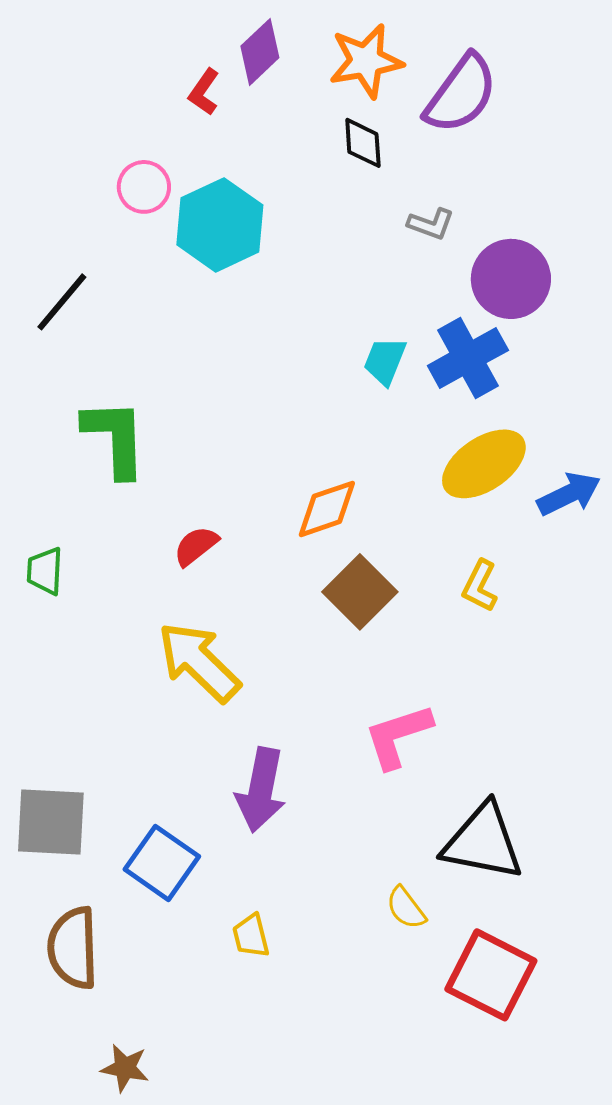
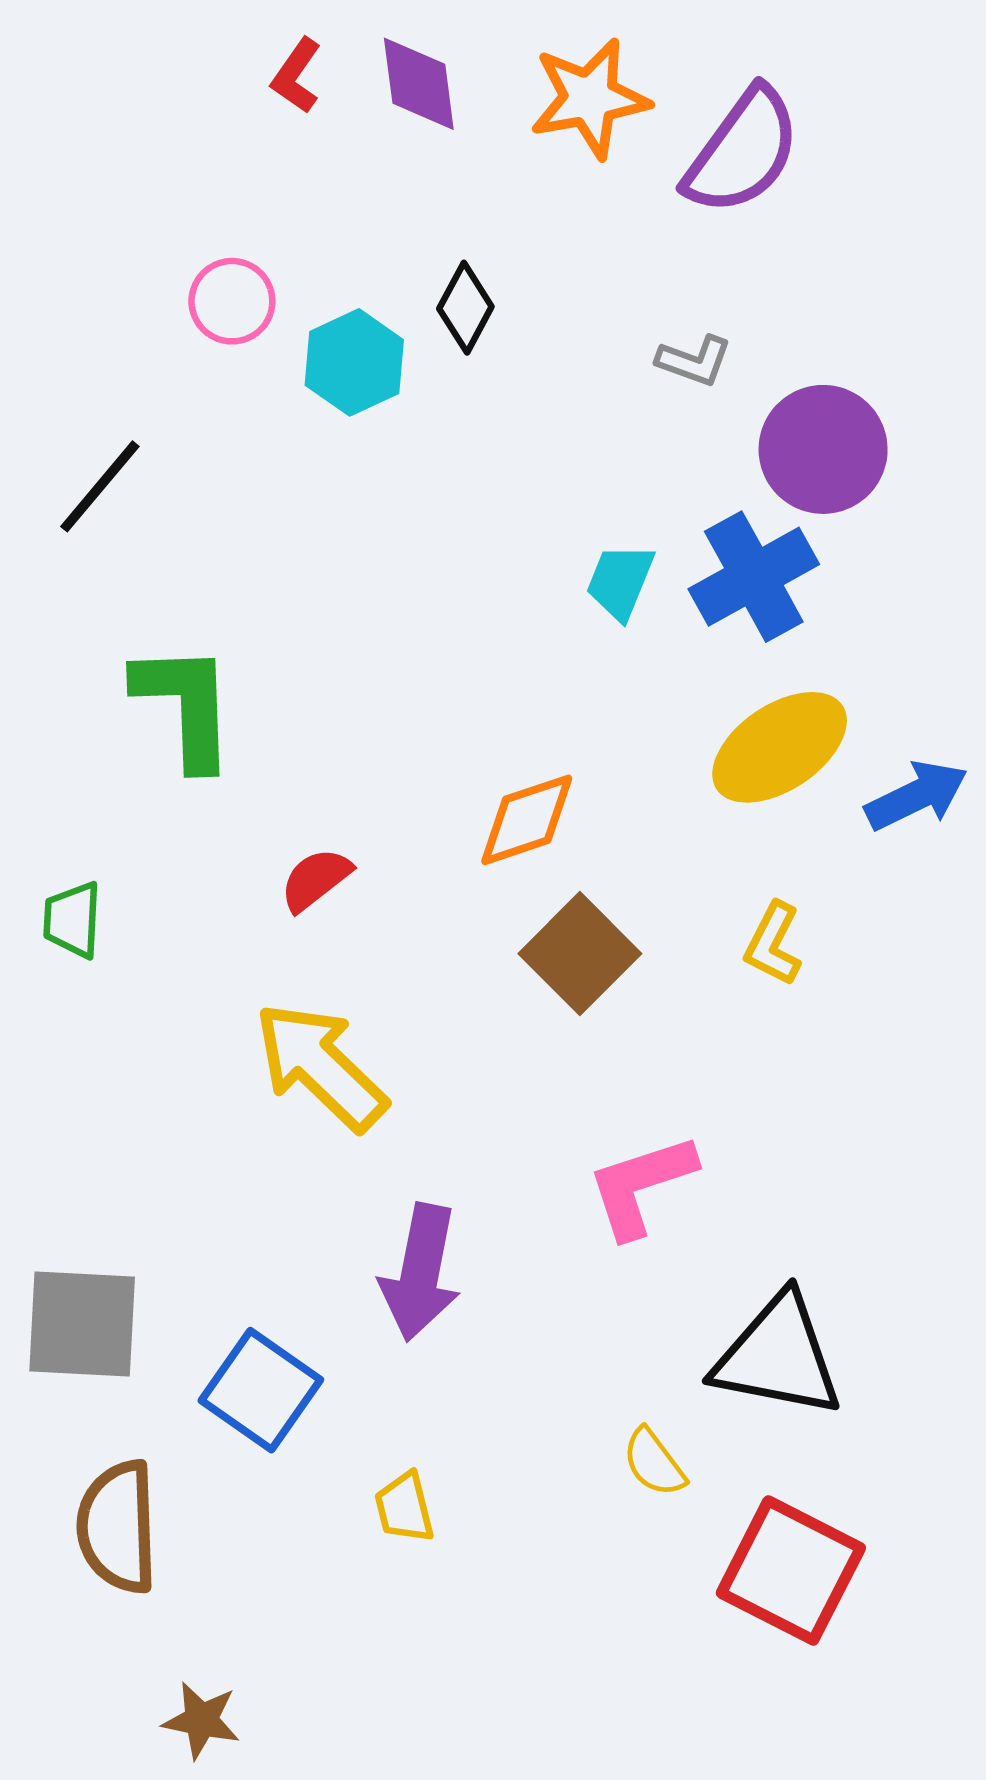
purple diamond: (260, 52) -> (419, 84), turned -54
red L-shape: (204, 92) -> (296, 76), moved
black diamond: (363, 143) -> (465, 308), moved, turned 32
cyan hexagon: (220, 225) -> (354, 362), size x0.7

